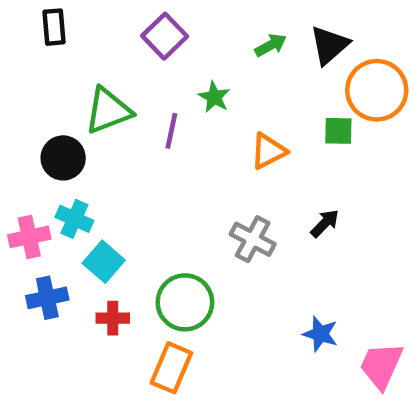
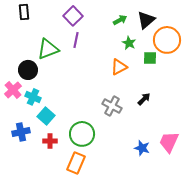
green star: (214, 97) -> (129, 43), moved
purple line: (171, 131) -> (76, 40), moved
pink cross: (29, 237) -> (13, 90), moved, turned -30
pink trapezoid: (381, 366) -> (169, 142), moved

